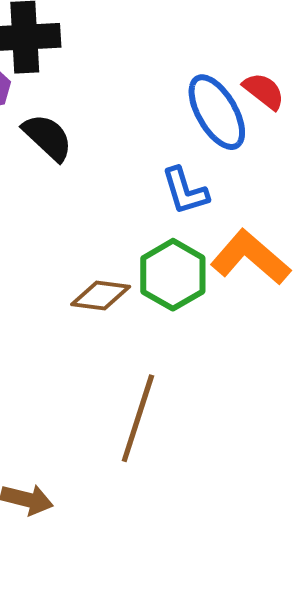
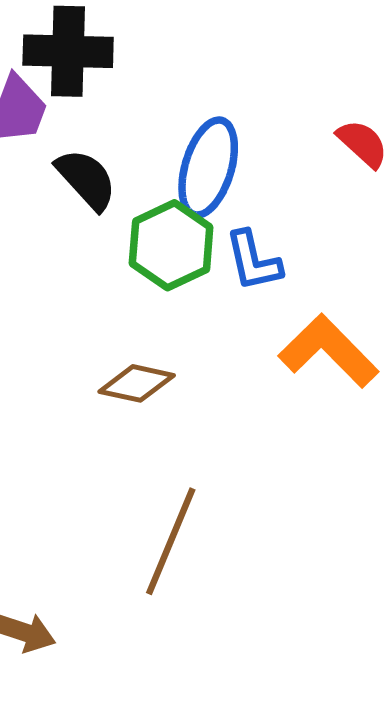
blue ellipse: (217, 112) -> (208, 167), moved, turned 42
green hexagon: (173, 275) -> (171, 245), moved

